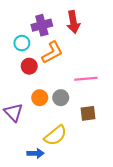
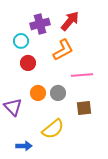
red arrow: (73, 22) -> (70, 21), turned -130
orange L-shape: (52, 53) -> (63, 50), moved
blue arrow: (36, 153) -> (24, 146), moved

